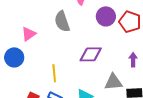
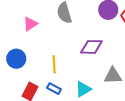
blue circle: (14, 57) -> (16, 59), moved

